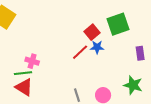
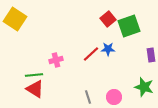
red square: (92, 32) -> (108, 19), moved
pink cross: (32, 61) -> (56, 60), moved, turned -32

